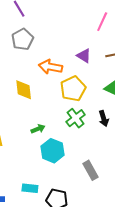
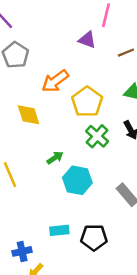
purple triangle: (84, 56) -> (87, 40), moved
orange arrow: (50, 67) -> (55, 81), turned -35

